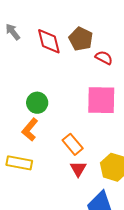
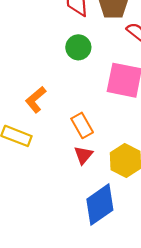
green circle: (37, 103) -> (78, 47), moved

